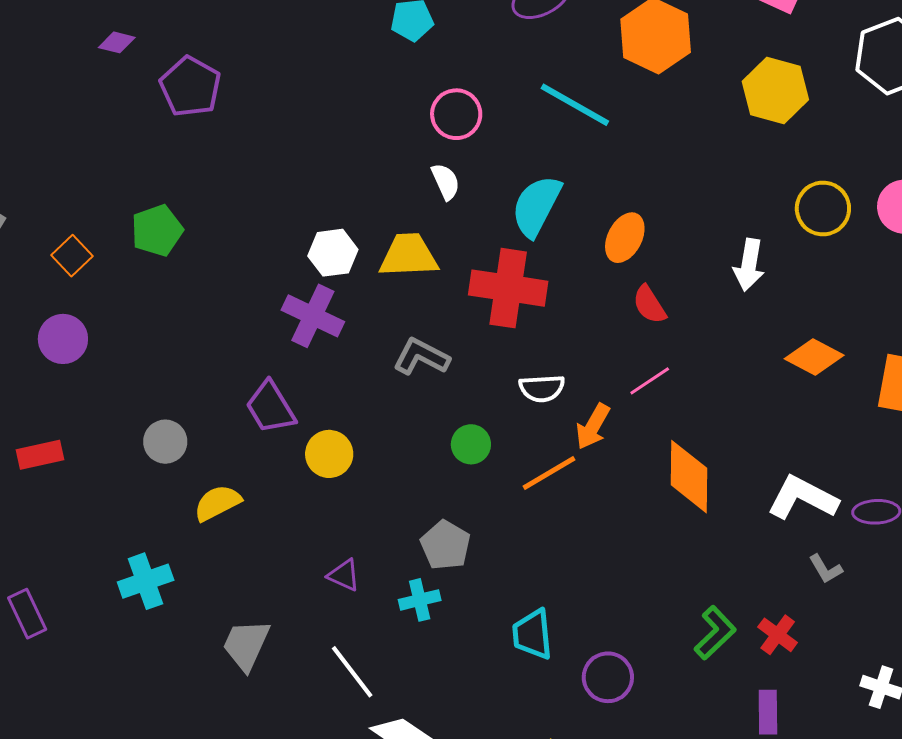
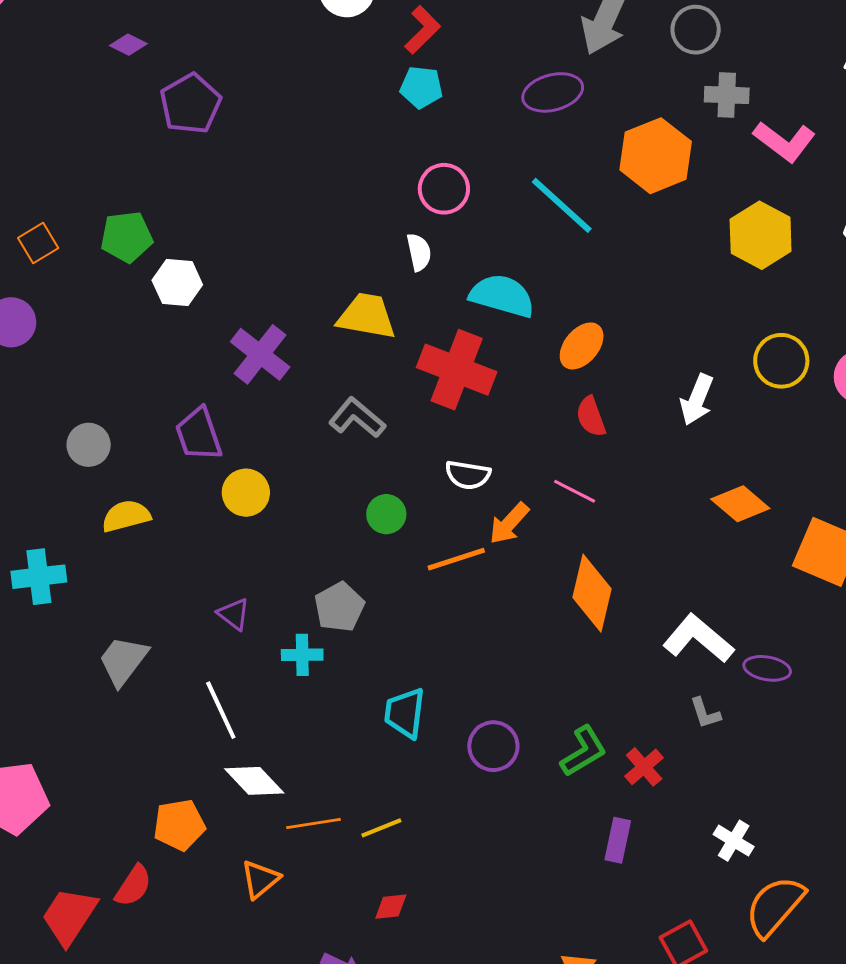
cyan semicircle: (536, 206) -> (502, 296), turned 66
white hexagon: (333, 253) -> (177, 283), moved
pink line: (650, 381) -> (575, 491), turned 48
purple circle: (608, 677) -> (493, 746), moved

